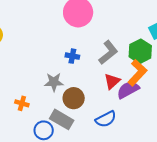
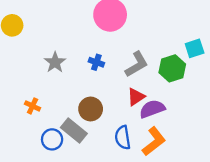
orange L-shape: (137, 73) -> (154, 141), moved
gray star: (54, 82) -> (55, 62), moved, turned 30
blue semicircle: (106, 119) -> (123, 138), turned 100

